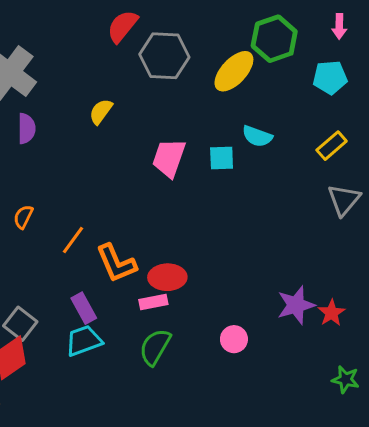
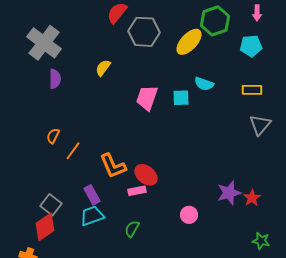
yellow rectangle: (332, 146) -> (252, 90), turned 42
orange line: (73, 240) -> (73, 151), moved
red ellipse: (167, 277) -> (146, 175), turned 40
green semicircle: (155, 347) -> (132, 229), moved, size x0.7

